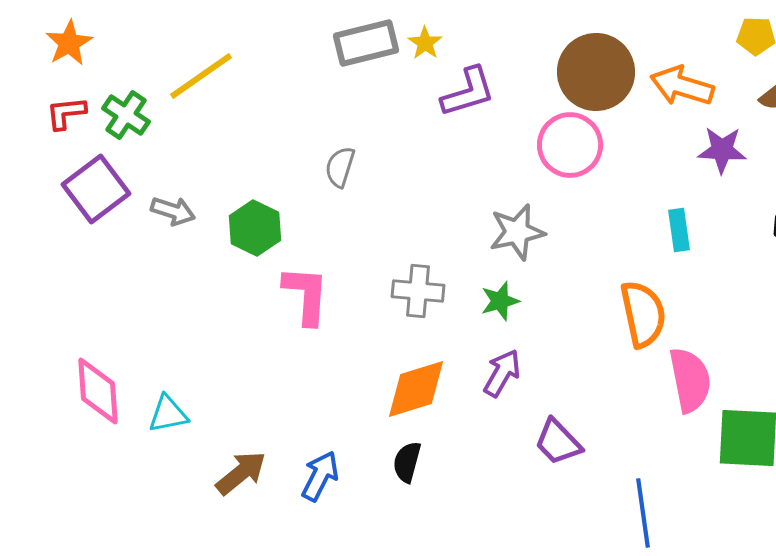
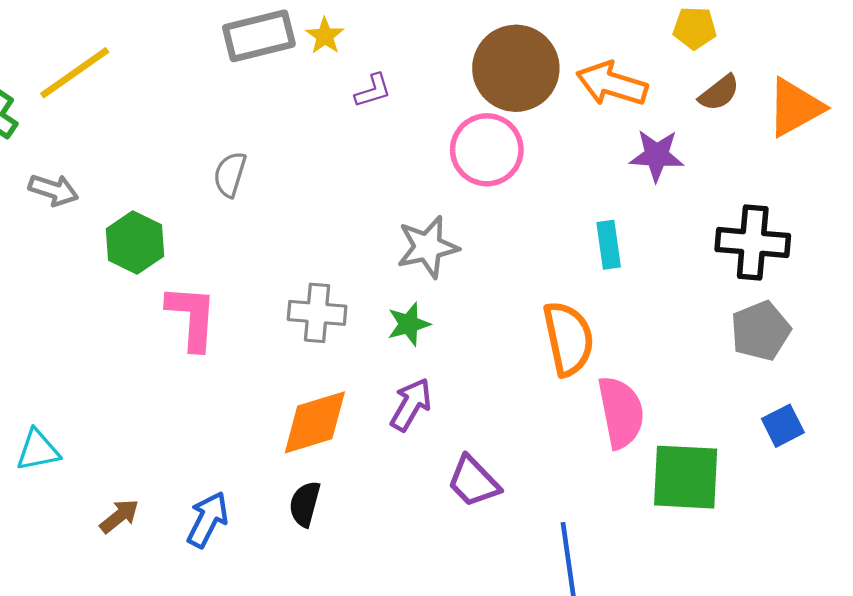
purple L-shape: (468, 92) -> (373, 91), size x0.6
gray arrow: (173, 211) -> (53, 190), moved
brown arrow: (241, 473) -> (119, 516), size x0.7

